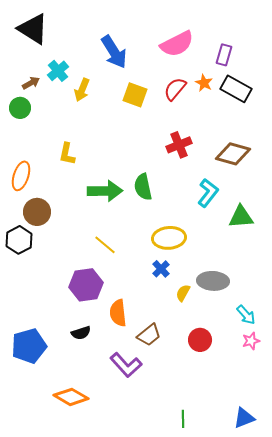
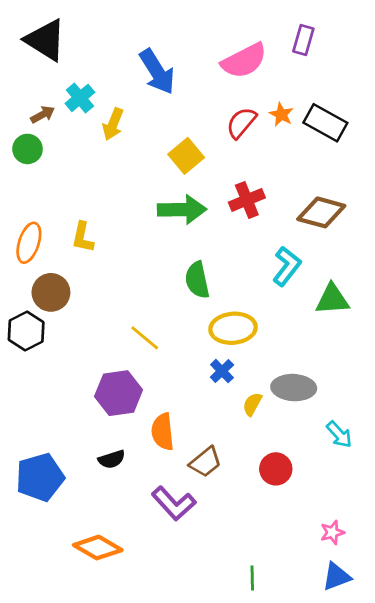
purple rectangle: (224, 55) -> (303, 40), moved
yellow square: (135, 95) -> (186, 156), moved, turned 30
yellow L-shape: (67, 154) -> (83, 237), moved
green semicircle: (143, 187) -> (197, 280), moved
green arrow: (105, 191) -> (182, 210), moved
pink star: (251, 341) -> (332, 532), moved

